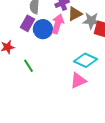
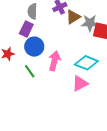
pink arrow: (58, 24) -> (54, 61), moved
blue circle: (43, 29) -> (34, 47), moved

